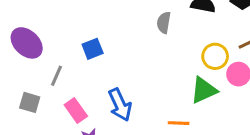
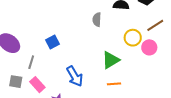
green triangle: (204, 90) -> (111, 60), moved
pink rectangle: (76, 110) -> (37, 85), moved

